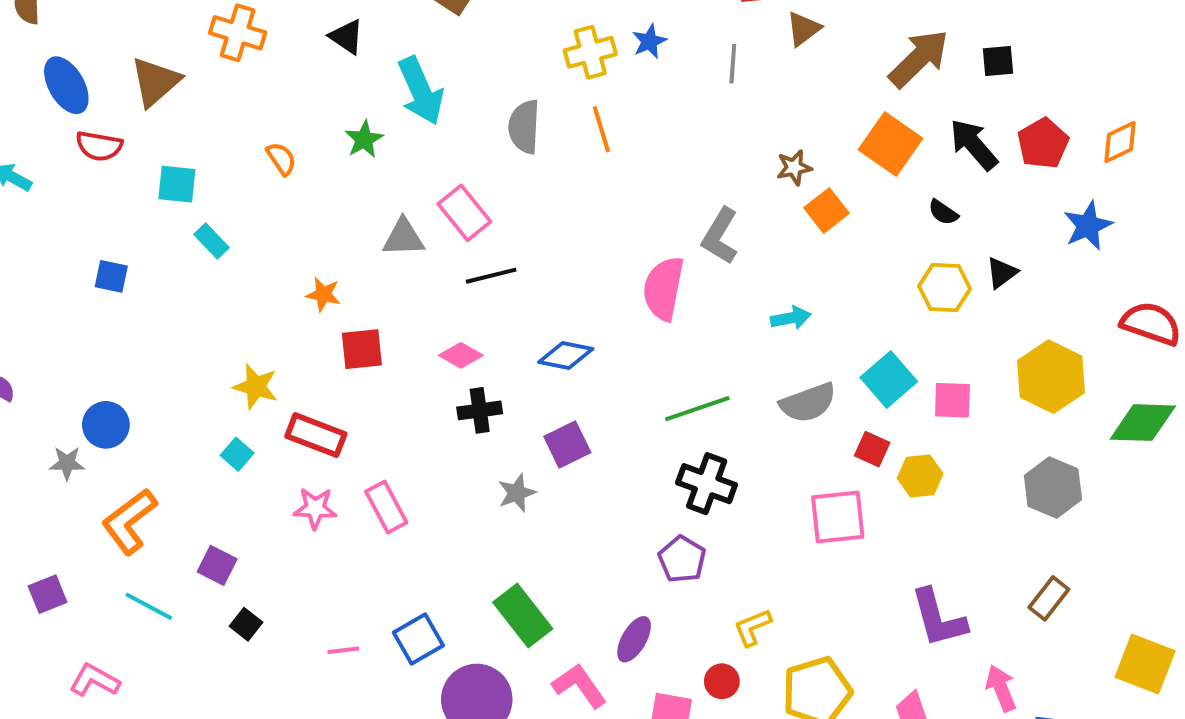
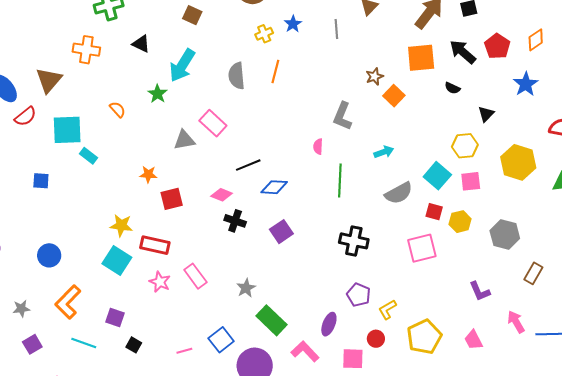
yellow cross: (590, 52) -> (264, 34), size x0.7
cyan arrow: (421, 91) -> (182, 65), turned 64
orange line: (601, 129) -> (275, 71), turned 40
orange square: (891, 144) -> (421, 58), turned -32
red semicircle: (99, 146) -> (25, 116), turned -40
cyan square: (177, 184) -> (67, 130), size x1.5
black line: (491, 276) -> (248, 165), moved
pink semicircle: (664, 288) -> (318, 147), size x0.5
yellow hexagon: (945, 288) -> (465, 146), moved
green line: (697, 409) -> (340, 180), moved, turned -60
black cross: (480, 410) -> (235, 221), turned 35
cyan square: (237, 454) -> (117, 261), size x1.8
gray star: (67, 463) -> (21, 309), moved
gray hexagon: (1053, 487) -> (505, 235), moved
gray star: (517, 493) -> (246, 288), moved
pink star: (315, 508) -> (160, 282), turned 30
purple pentagon: (682, 559) -> (359, 295), moved
purple L-shape: (938, 618) -> (480, 291), size x0.7

